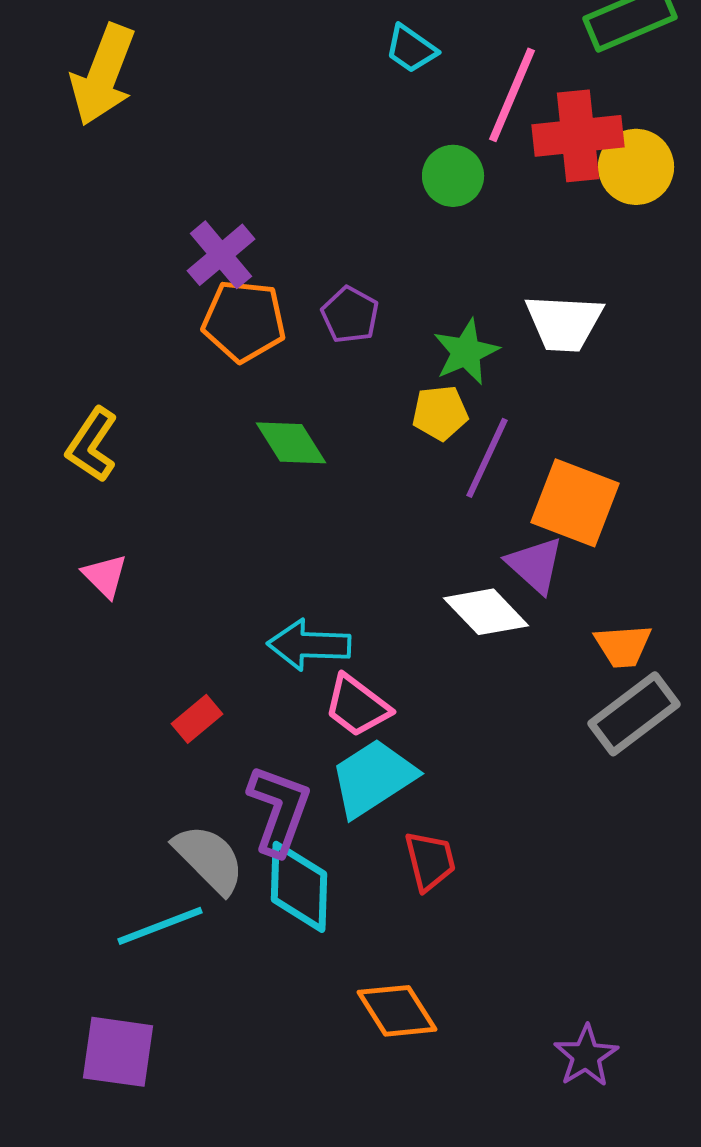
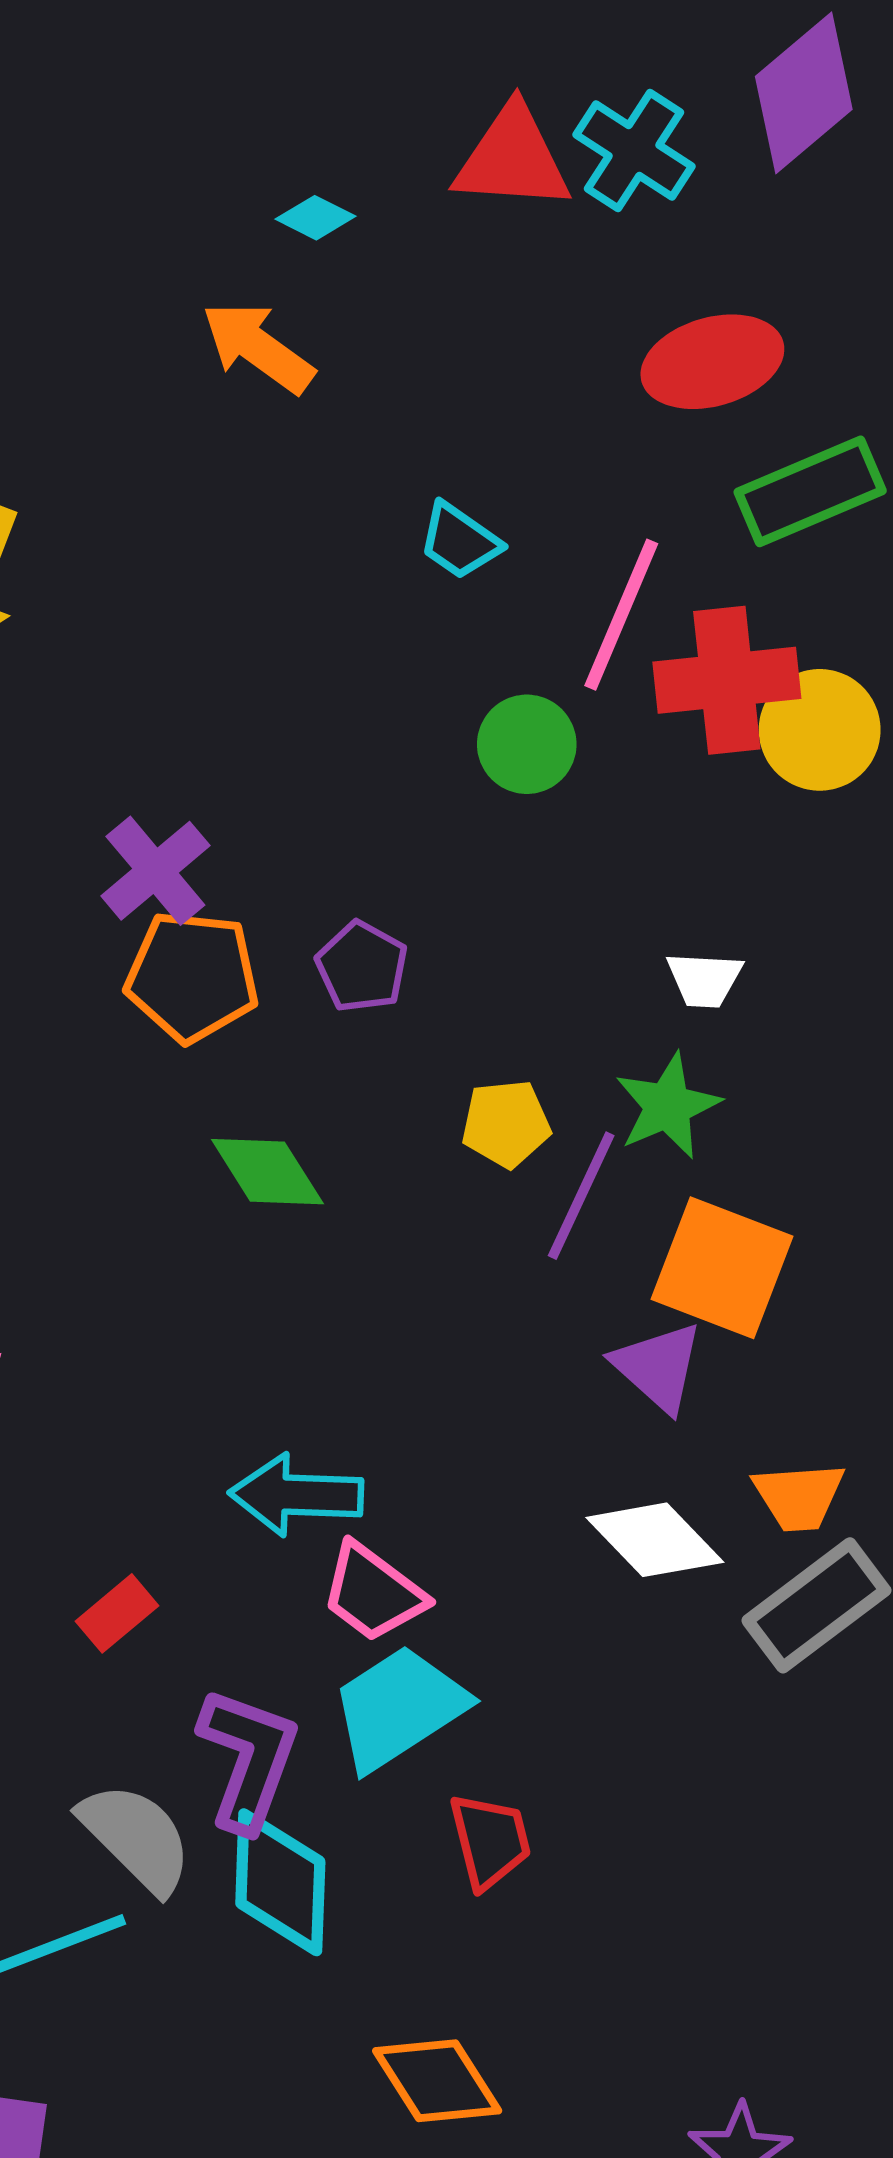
white trapezoid: (564, 323) -> (704, 980), size x0.6
green star: (466, 352) -> (668, 1106), moved
white diamond: (486, 612) -> (655, 1540), moved

